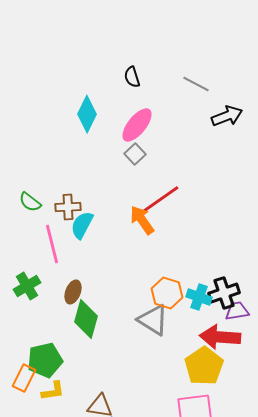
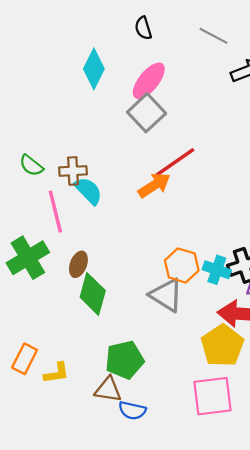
gray square: (135, 154) -> (147, 113), size x1.6
orange arrow: (142, 220) -> (154, 185), turned 92
cyan semicircle: (82, 225) -> (88, 191), turned 108
green cross: (27, 286) -> (28, 258), size x1.4
green pentagon: (45, 360) -> (125, 360), moved

